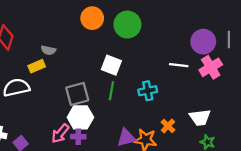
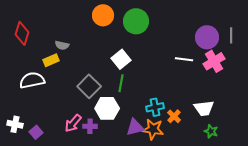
white square: (111, 65) -> (121, 59), turned 30
cyan cross: (148, 91) -> (155, 107), moved
gray square: (77, 94) -> (89, 86), turned -30
white hexagon: (80, 117) -> (107, 108), moved

